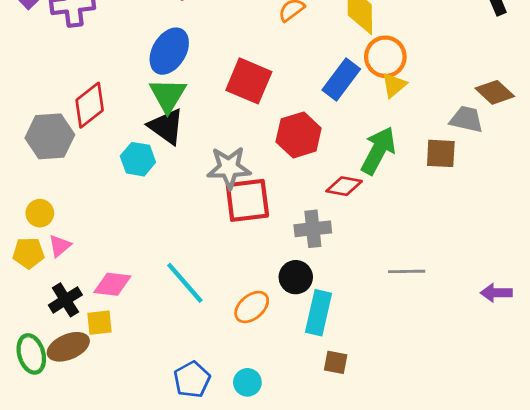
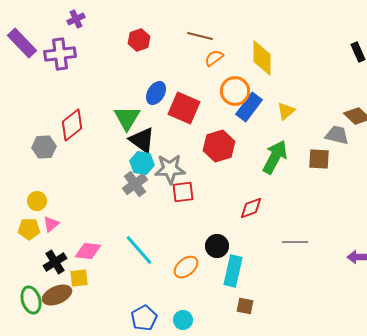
blue ellipse: (169, 51) -> (156, 93), moved, size x0.7
orange circle: (385, 57) -> (235, 91), moved
black triangle: (166, 126) -> (142, 140), moved
gray hexagon: (50, 136) -> (44, 147), size x0.7
cyan hexagon: (138, 159) -> (142, 163), moved
red diamond: (344, 186) -> (251, 208), moved, turned -30
red square: (247, 200) -> (183, 192), size x0.7
gray cross: (313, 229) -> (135, 184), moved, turned -30

